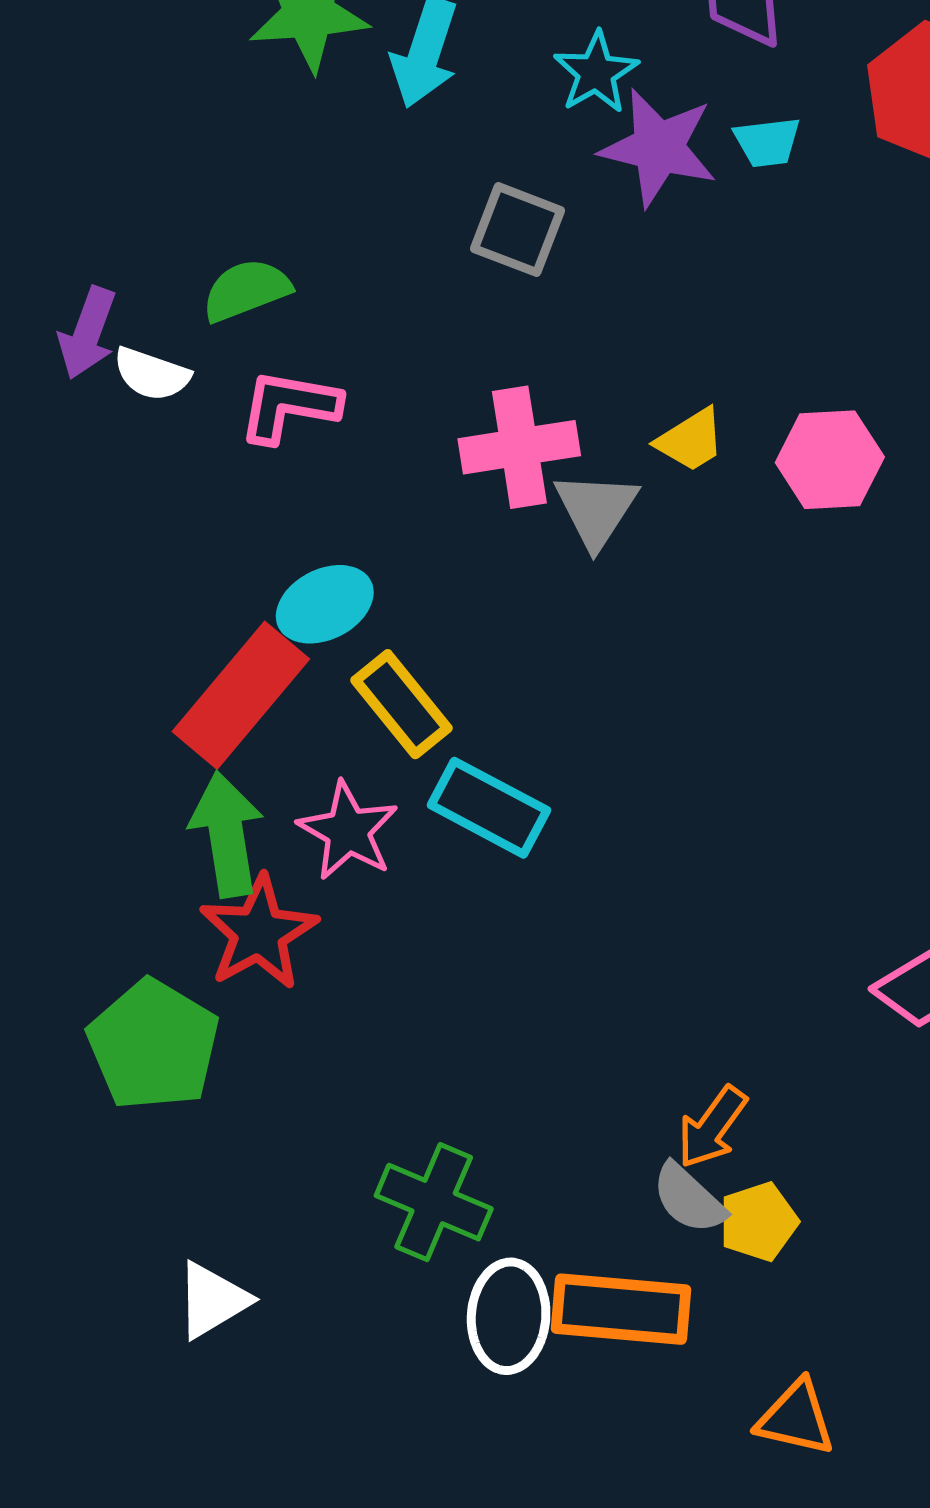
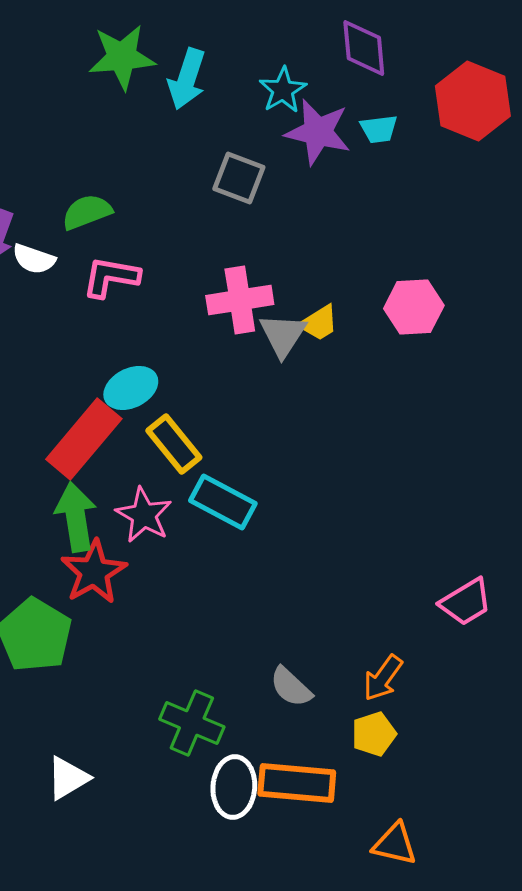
yellow trapezoid: (691, 440) -> (319, 323), moved
orange arrow: (712, 1127) -> (383, 678), moved
gray semicircle: (689, 1199) -> (291, 687), moved

